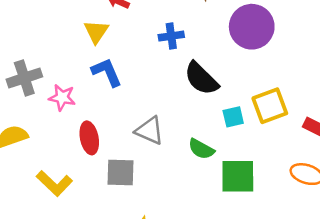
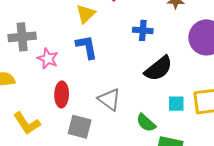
black semicircle: (201, 79) -> (158, 69), turned -96

